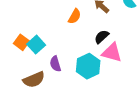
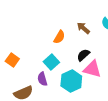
cyan square: (36, 45) -> (51, 62), moved

